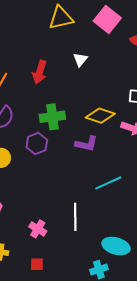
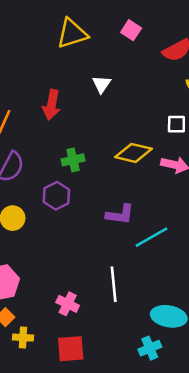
pink square: (107, 19) -> (131, 30), size x0.6
green cross: (52, 117) -> (73, 160), size x0.7
purple L-shape: (86, 144) -> (120, 214), moved
red square: (37, 264) -> (71, 349), size x1.6

